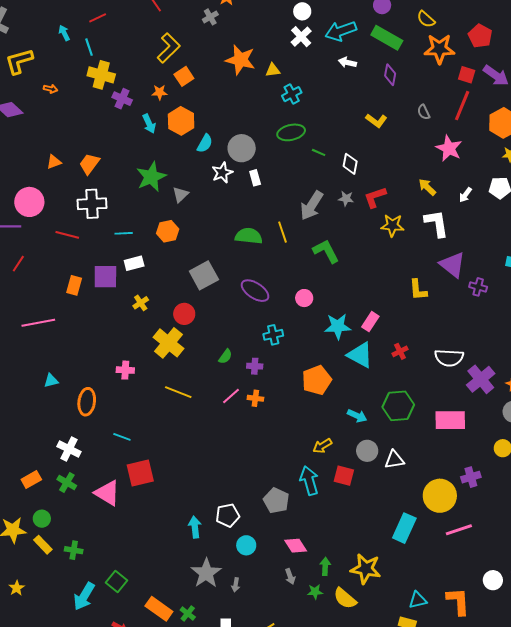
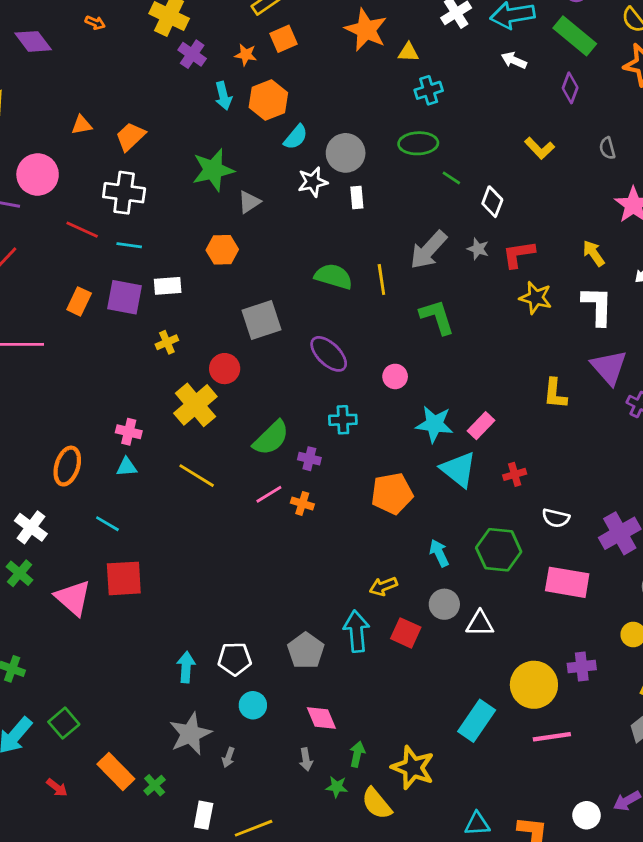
cyan line: (124, 233) -> (129, 245), moved
green semicircle: (225, 356) -> (271, 438), size x1.8
white semicircle: (449, 358) -> (556, 518), moved, size x0.7
cyan triangle: (51, 381) -> (127, 467), moved
cyan arrow: (357, 416) -> (439, 553), turned -150

